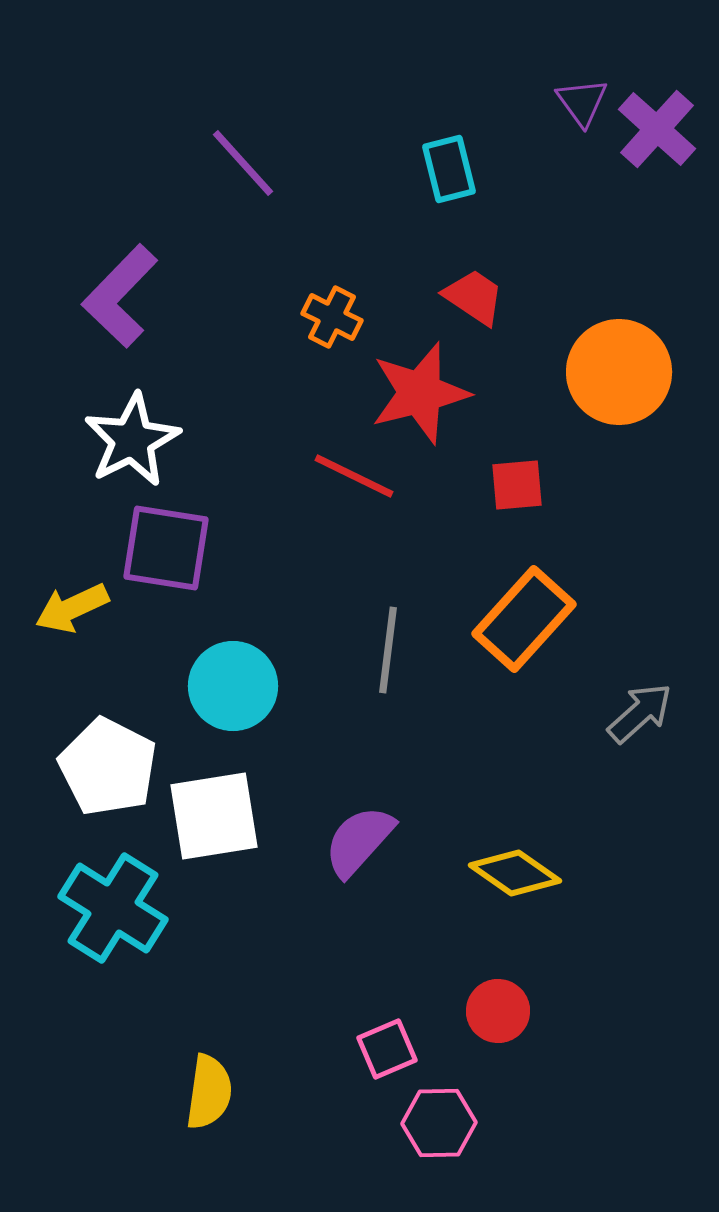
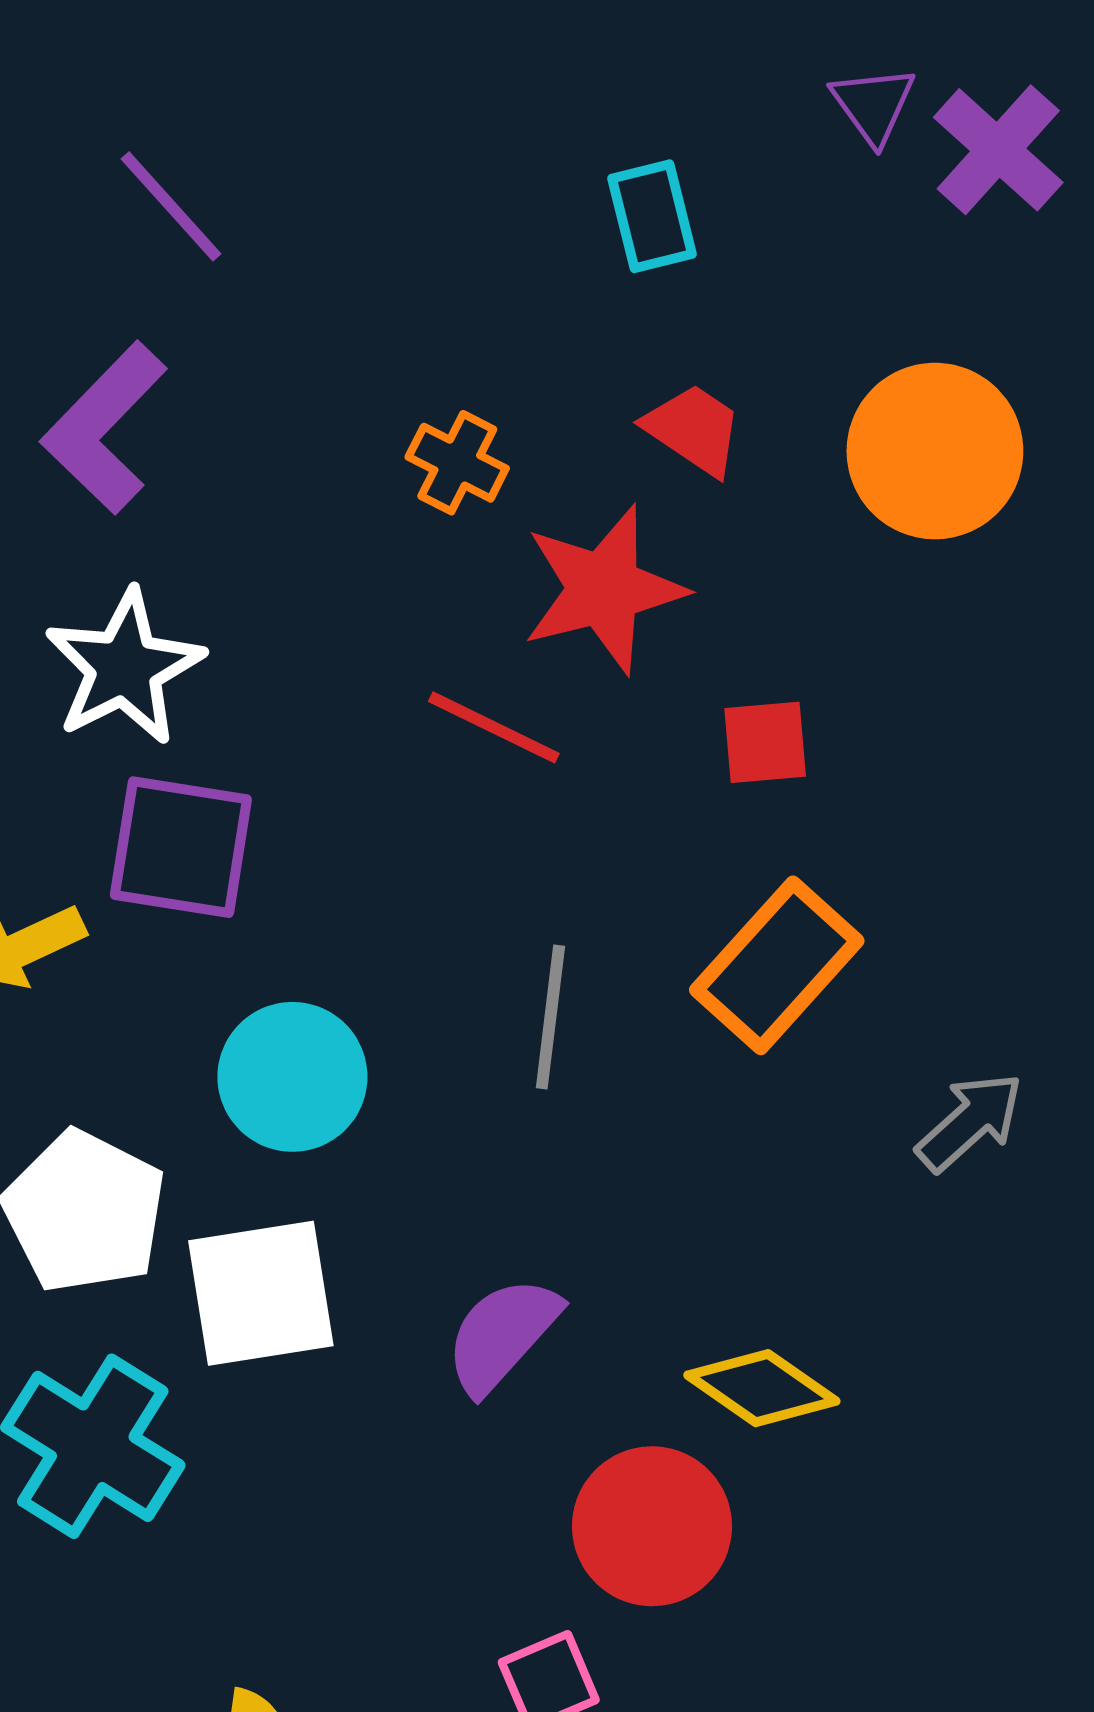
purple line: (243, 163) -> (171, 206), moved
orange circle: (619, 372) -> (935, 451), moved
red circle: (498, 1011) -> (652, 1526), moved, size x1.5

